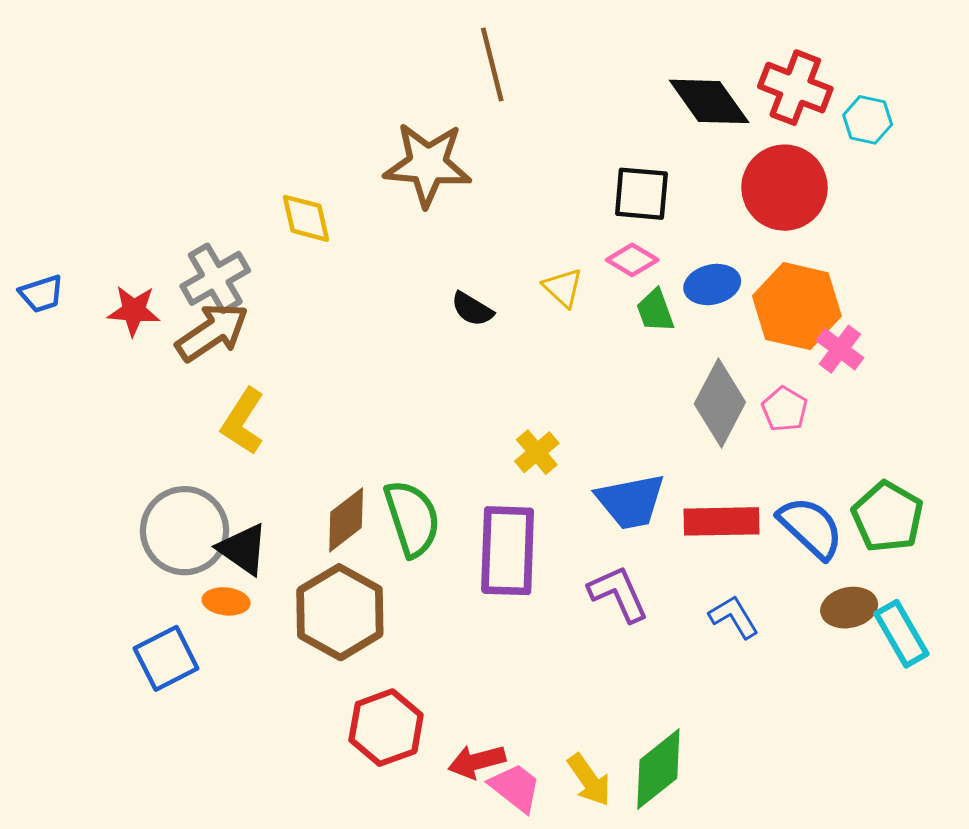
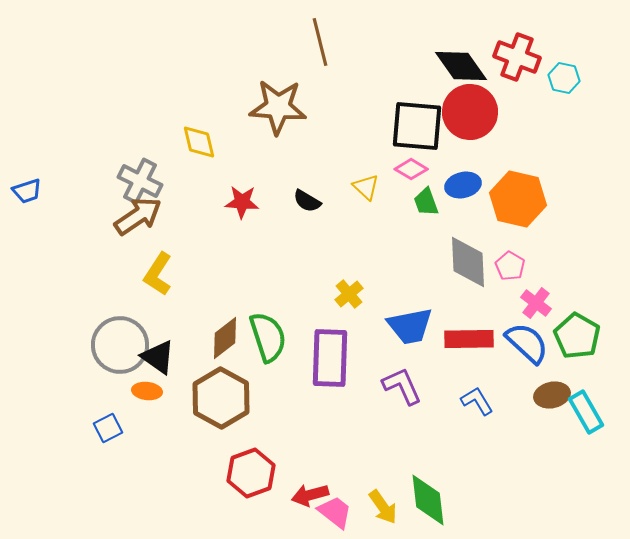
red circle: (785, 188) -> (470, 112), moved
black square: (641, 194) -> (417, 126), size x1.4
gray cross: (215, 278) -> (140, 181), turned -33
red star: (134, 311) -> (242, 202), moved
pink cross: (840, 349) -> (536, 303), moved
gray diamond: (720, 403) -> (468, 262), turned -30
blue square: (166, 658) -> (108, 428), size x0.7
green diamond: (658, 769) -> (428, 500), turned -58

